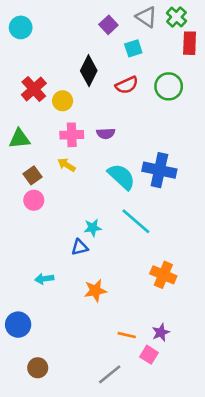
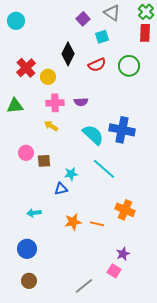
green cross: (176, 17) -> (146, 12), moved
brown square: (32, 175) -> (44, 161), moved, turned 32
blue circle: (18, 325) -> (27, 249), moved
orange line: (127, 335) -> (97, 224), moved

